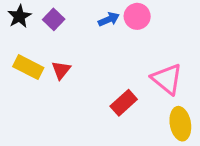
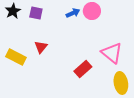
purple square: (54, 19) -> (36, 13), turned -32
yellow rectangle: (28, 67) -> (16, 57), moved

